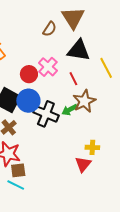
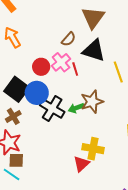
brown semicircle: (50, 29) -> (69, 39), moved
red line: (73, 79) -> (75, 69), moved
yellow cross: (92, 147) -> (93, 149), size x1.5

